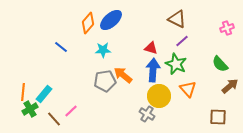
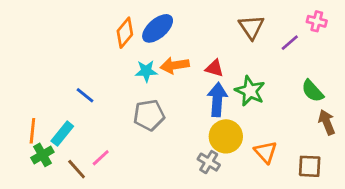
brown triangle: (177, 19) -> (251, 27), turned 30
pink cross: (227, 28) -> (317, 21), moved, turned 32
purple line: (182, 41) -> (290, 43), moved
blue line: (61, 47) -> (85, 95), moved
orange arrow: (123, 75) -> (175, 65), moved, turned -48
brown arrow: (230, 86) -> (327, 122), turned -72
orange triangle: (188, 89) -> (266, 152), moved

